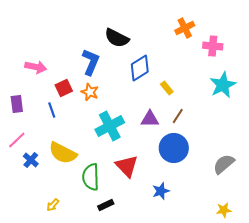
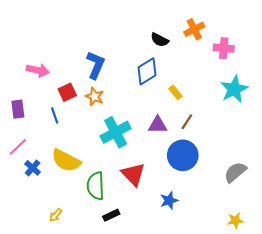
black semicircle: (117, 38) -> (160, 40), moved, size x0.7

